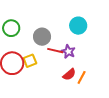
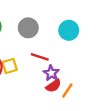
gray circle: (42, 37) -> (28, 28), moved
purple star: (68, 51) -> (51, 73), moved

